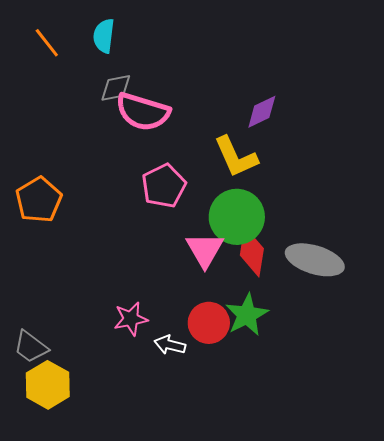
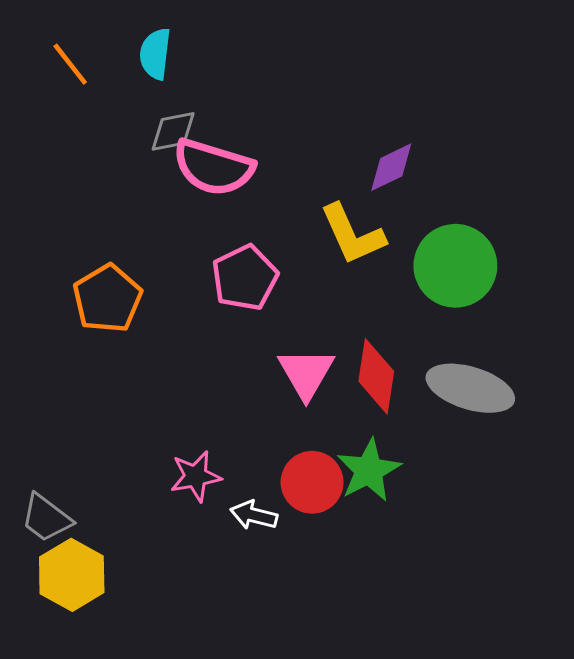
orange pentagon: (39, 200) -> (107, 299), moved
green circle: (237, 217) -> (455, 266), moved

